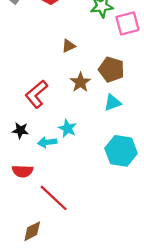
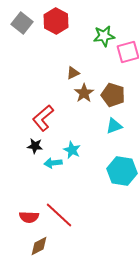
brown star: (80, 82) -> (84, 93), moved
black star: (20, 130) -> (35, 146), moved
red semicircle: (23, 171) -> (29, 217), moved

